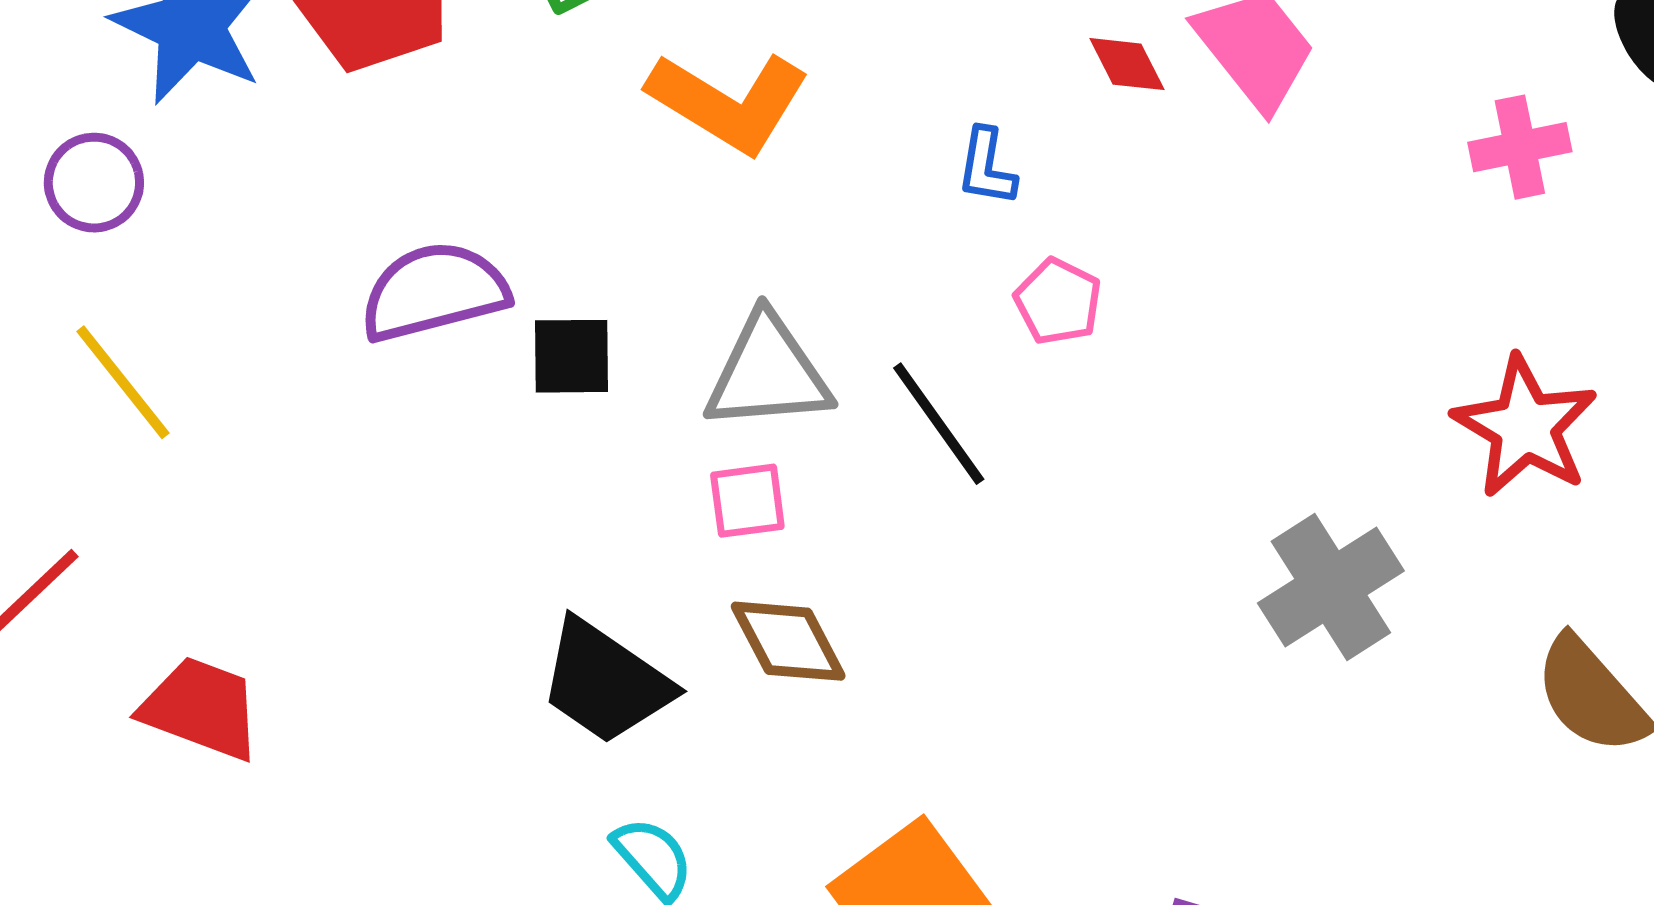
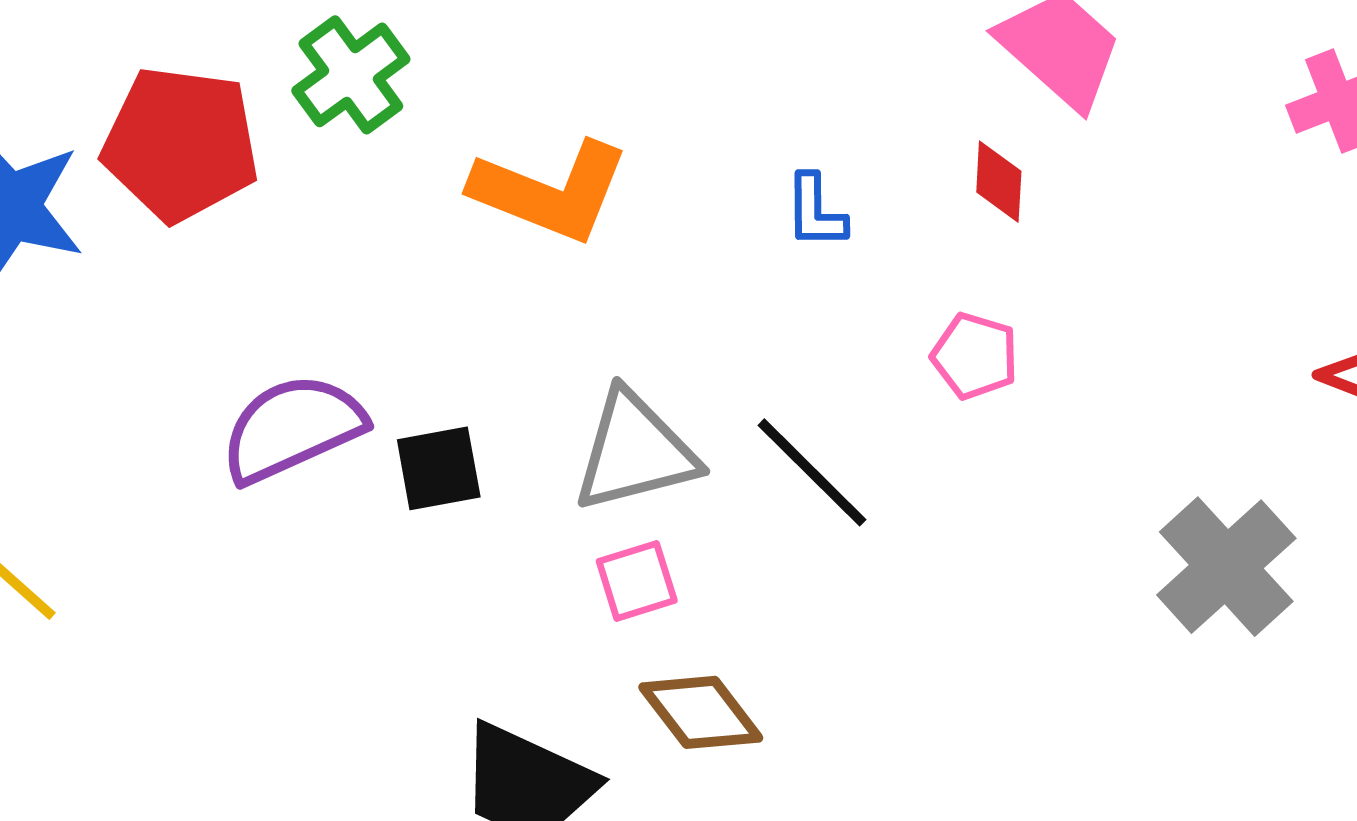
red diamond: (1127, 64) -> (999, 182), moved, turned 40
pink pentagon: (1058, 302) -> (975, 356), moved

